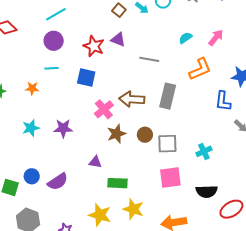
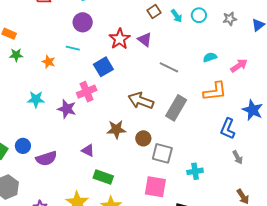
blue square: (86, 77) -> (103, 67), turned 30
pink cross: (104, 109) -> (87, 92), moved

